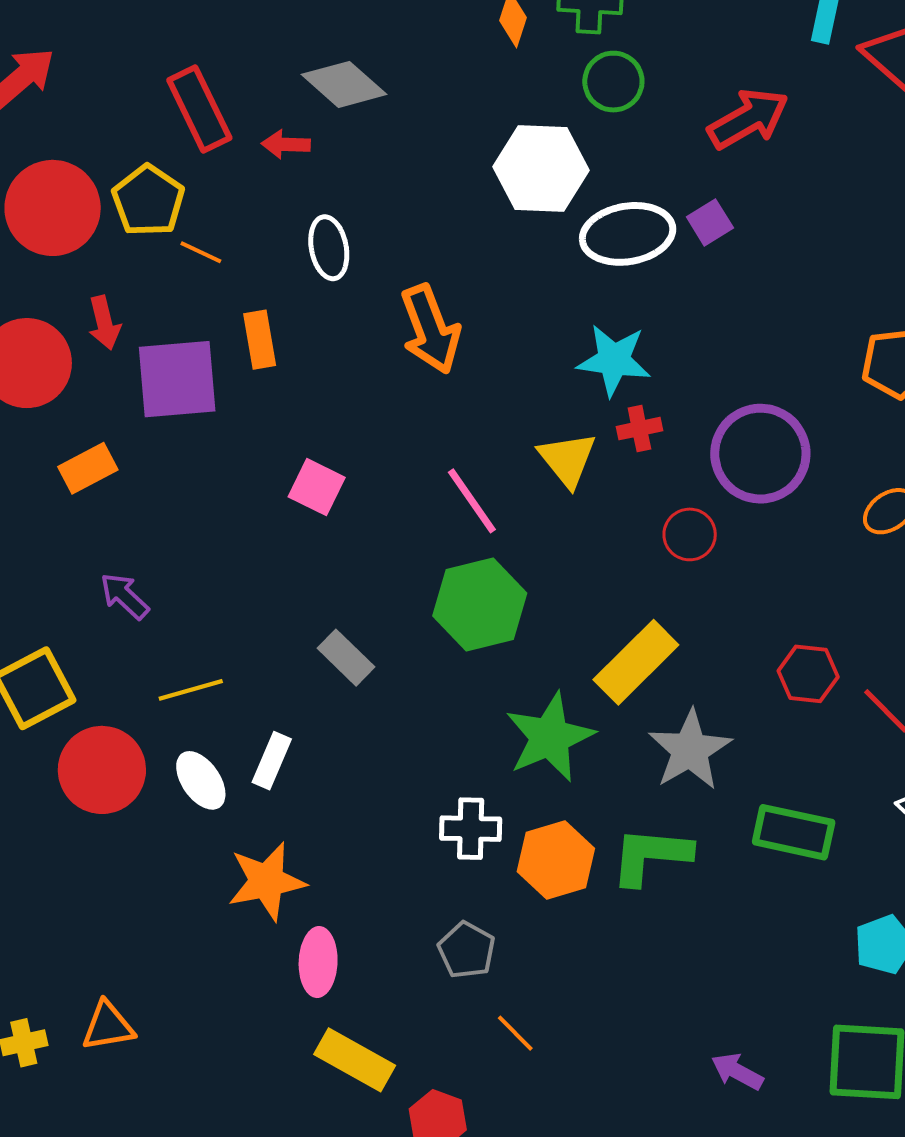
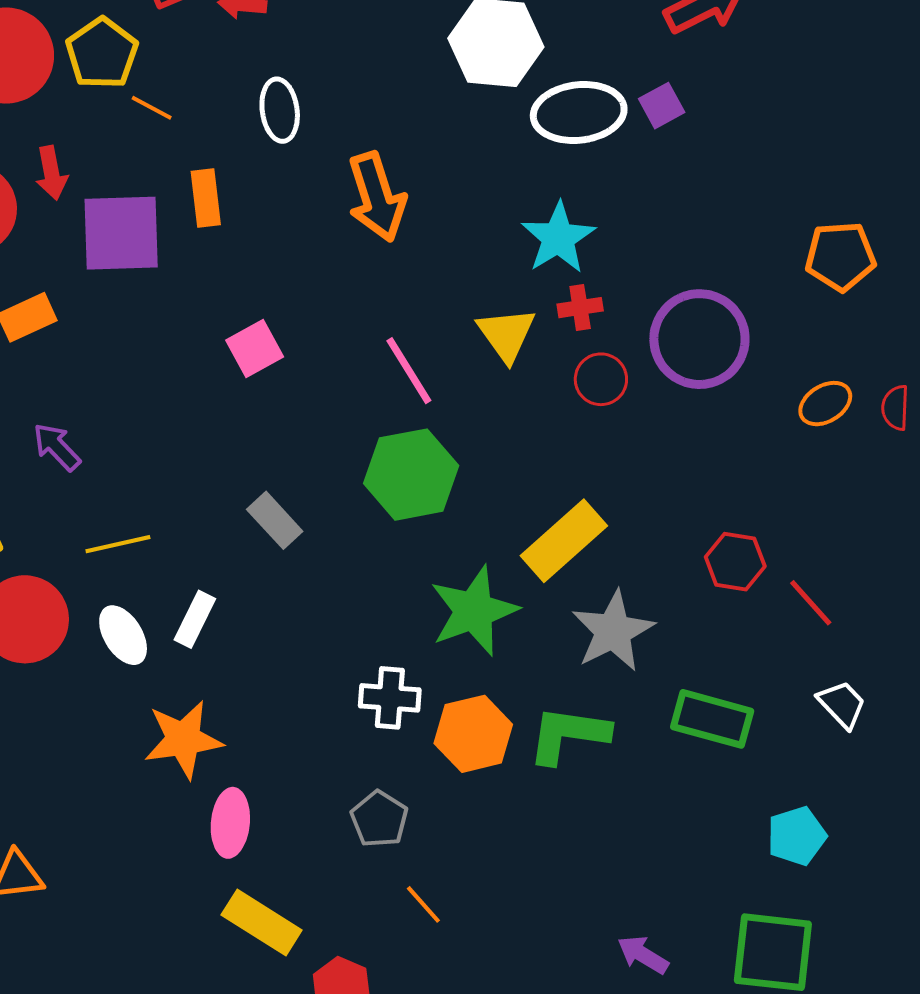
cyan star: (614, 360) -> (558, 238), turned 30
pink square: (317, 487) -> (255, 348), turned 32
red circle: (690, 534) -> (601, 379), moved

